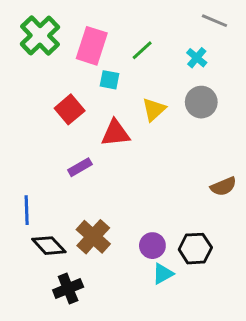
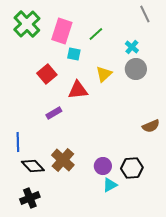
gray line: (215, 21) -> (145, 14), turned 42
cyan cross: (197, 58) -> (132, 47), moved
black cross: (68, 288) -> (30, 198), moved

